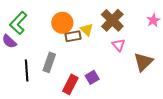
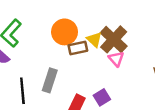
brown cross: (112, 20) -> (114, 39), moved
pink triangle: (119, 45) -> (116, 59), moved

